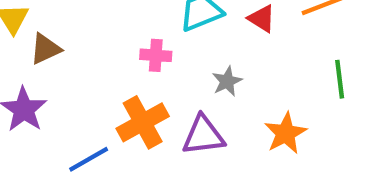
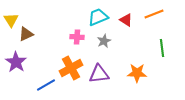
gray star: (227, 81) -> (104, 41), moved
orange star: (285, 133) -> (137, 73), turned 30

